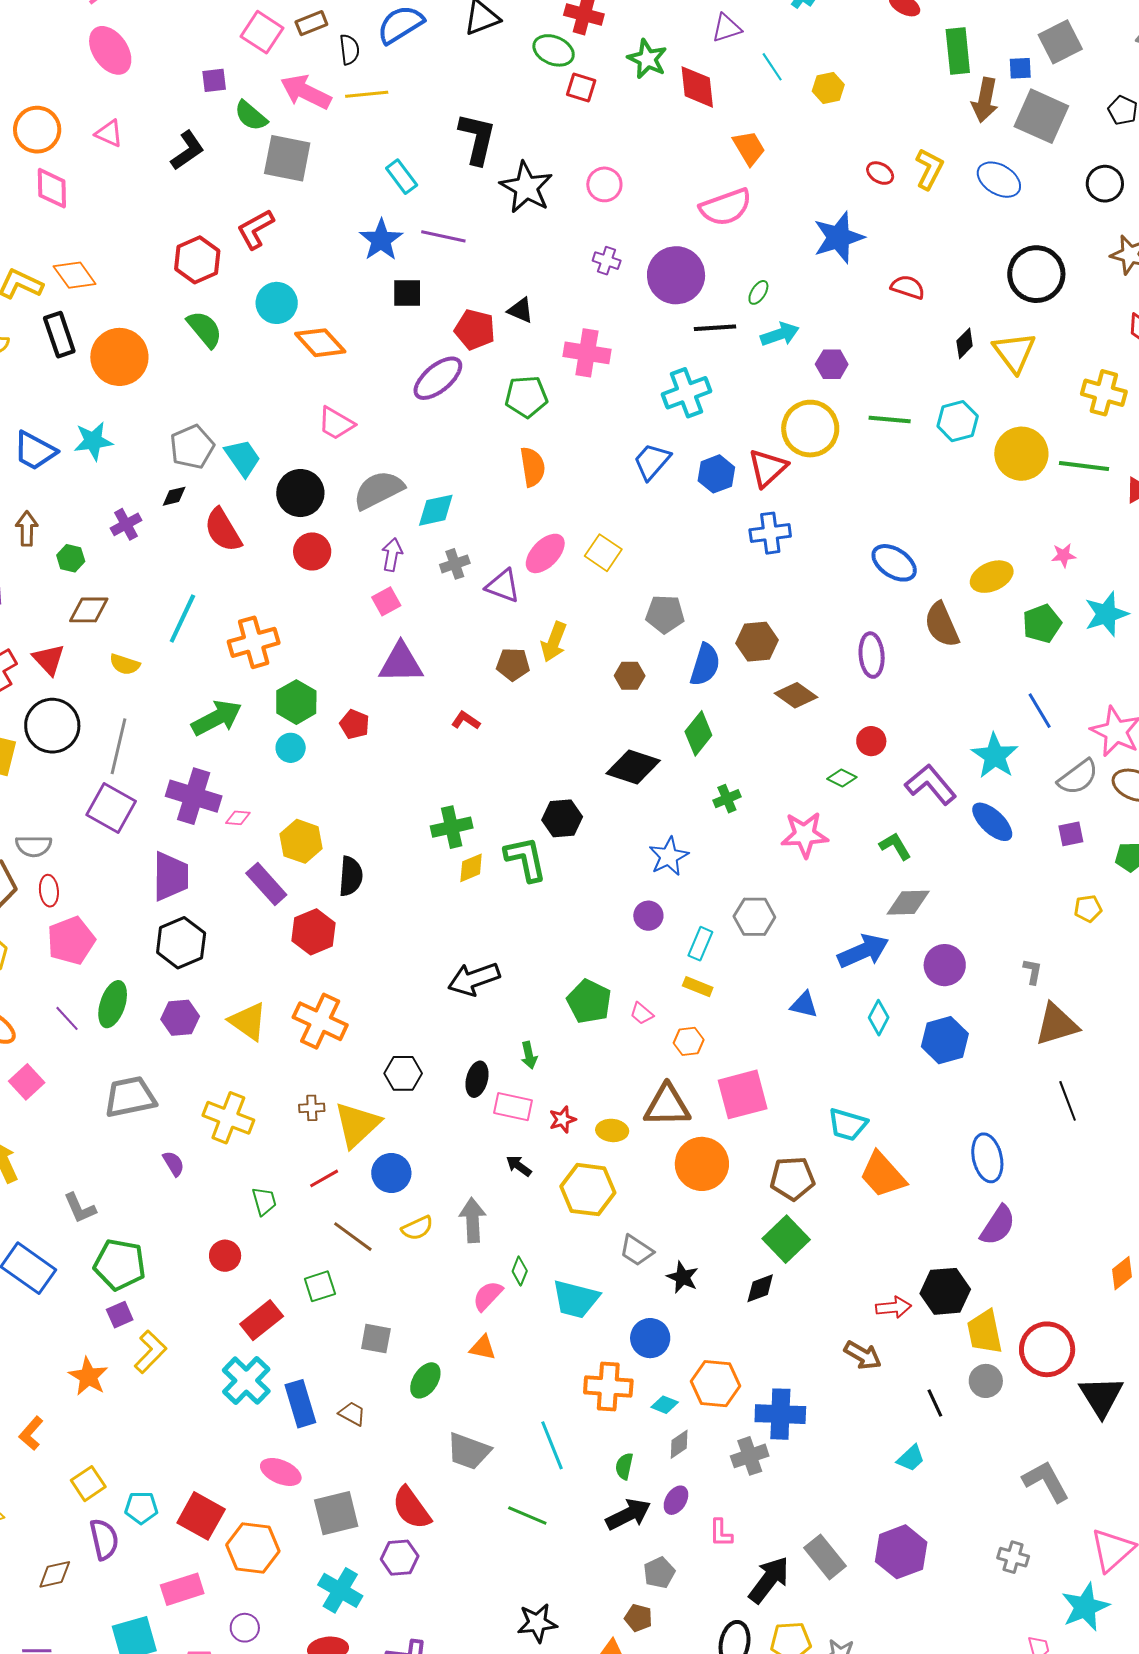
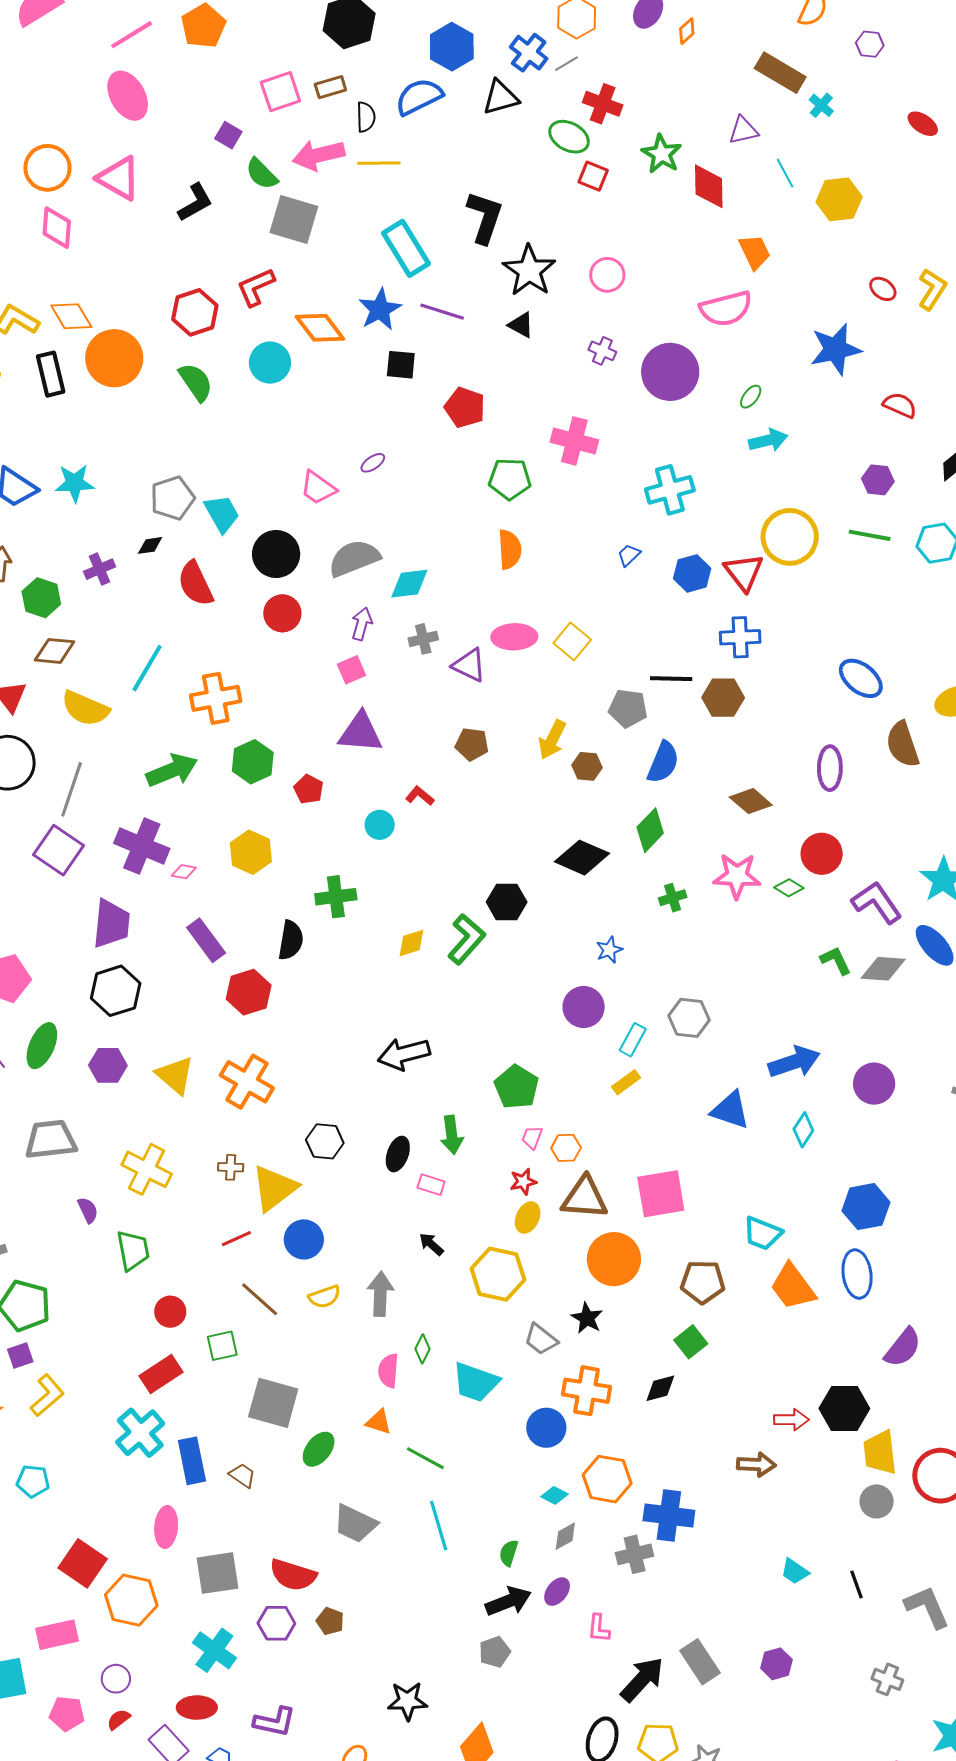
pink square: (262, 32) -> (280, 92), turned 33
purple square: (214, 80) -> (228, 135), turned 32
yellow hexagon: (828, 88) -> (839, 199), size x1.4
pink arrow: (306, 92) -> (318, 155), turned -45
pink triangle: (109, 133) -> (119, 178), size x1.6
cyan rectangle: (402, 177) -> (406, 248), size x1.6
black triangle: (521, 310) -> (521, 325), moved
black line: (715, 328) -> (671, 679), moved
orange diamond: (320, 343) -> (320, 328), moved
orange circle: (119, 357) -> (114, 358), moved
purple hexagon: (832, 364) -> (878, 480), moved
purple ellipse: (438, 378) -> (373, 463), moved, size x0.5
blue trapezoid: (652, 461) -> (629, 555), size x0.6
red triangle: (768, 468) -> (744, 572), turned -30
pink ellipse: (545, 553) -> (514, 637), turned 39
green hexagon: (71, 558) -> (41, 598), size x1.4
yellow arrow: (554, 642) -> (552, 740), moved
brown hexagon: (757, 642) -> (723, 698), moved
yellow semicircle: (125, 664) -> (85, 708), size x1.6
red circle: (871, 741) -> (822, 854), size x1.4
cyan circle: (291, 748) -> (380, 825), moved
green cross: (452, 827) -> (336, 897), moved
pink star: (805, 835) -> (737, 876), moved
yellow hexagon: (301, 841) -> (251, 852), moved
blue star: (669, 856) -> (609, 950), size x0.7
green L-shape: (525, 859) -> (466, 939), turned 48
gray diamond: (908, 903) -> (883, 969), moved
purple circle: (648, 916) -> (584, 1007), size x1.4
yellow rectangle: (698, 987) -> (626, 1082), turned -64
blue triangle: (804, 1005) -> (730, 1110), size x1.4
pink trapezoid: (642, 1013) -> (532, 1137), moved, turned 65
blue hexagon: (945, 1040) -> (866, 1207), moved
orange hexagon: (689, 1041) -> (566, 1148), moved
green arrow: (529, 1055) -> (452, 1135), size x1.4
pink rectangle: (513, 1107) -> (431, 1185), size x0.7
red star: (563, 1120) -> (523, 1182), moved
yellow ellipse: (612, 1130) -> (528, 1217), turned -76
blue ellipse: (987, 1158) -> (857, 1274), moved
green trapezoid: (264, 1201) -> (133, 1250), moved, size x1.4
green square: (786, 1239) -> (691, 1342), size x0.7
red circle: (225, 1256) -> (170, 1312), moved
black star: (683, 1277) -> (587, 1318), moved
pink semicircle: (488, 1296) -> (388, 1371), turned -44
gray square: (376, 1339) -> (273, 1403), size x1.6
brown arrow: (863, 1355) -> (756, 1464), turned -33
orange cross: (608, 1386) -> (586, 1391), moved
black line: (935, 1403) -> (856, 1585), moved
cyan trapezoid: (911, 1458) -> (795, 1571), turned 72
pink ellipse: (281, 1472) -> (166, 1527), turned 66
cyan pentagon: (141, 1508) -> (33, 1481), moved
red semicircle: (411, 1508) -> (293, 1575), turned -42
green line: (527, 1515) -> (425, 1458), moved
purple hexagon: (901, 1552) -> (776, 1664), size x0.6
gray pentagon: (659, 1573) -> (495, 1652), moved
brown pentagon: (638, 1618) -> (330, 1621), moved

